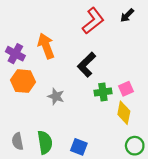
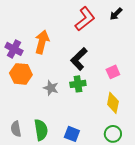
orange arrow: (46, 46) -> (42, 42), turned 35
pink square: (126, 89) -> (113, 72), moved
green cross: (103, 92) -> (78, 84), moved
green circle: (135, 146) -> (113, 134), moved

